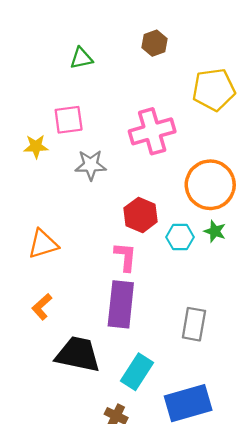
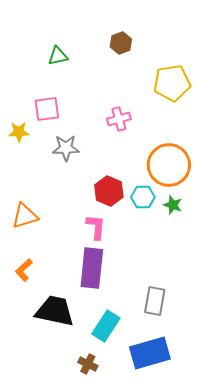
pink cross: (152, 131) -> (119, 119), size x0.6
cyan hexagon: (180, 237) -> (143, 197), moved
gray rectangle: (194, 324) -> (155, 301), moved

